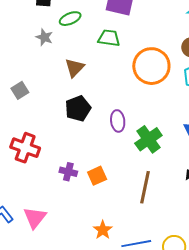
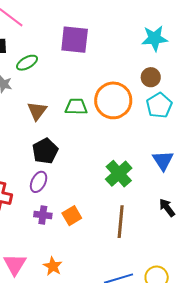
green trapezoid: (109, 38) -> (76, 107), moved
purple ellipse: (118, 121) -> (39, 182), moved, turned 40
orange star: (103, 230) -> (53, 266), moved

